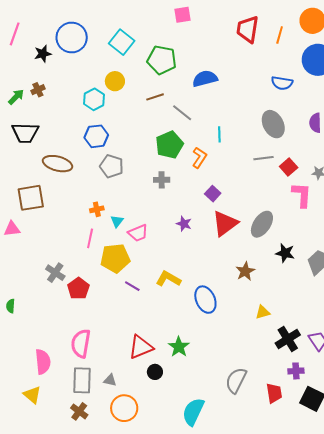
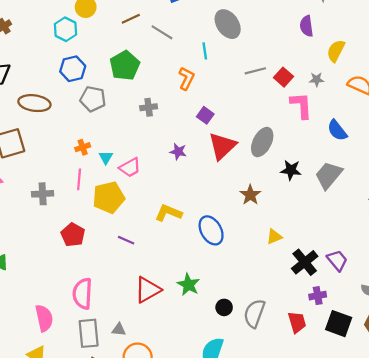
gray ellipse: (273, 124) -> (228, 24), moved
green pentagon: (169, 145) -> (125, 65), moved
gray cross: (55, 273) -> (43, 194), moved, turned -30
purple line: (132, 286) -> (126, 240), moved
black circle: (155, 372) -> (224, 307), moved

